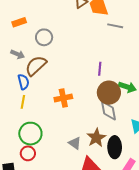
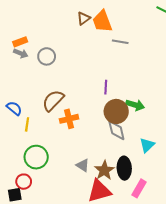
gray arrow: (18, 54) -> (21, 53), moved
brown semicircle: (36, 66) -> (53, 100), moved
blue semicircle: (23, 82) -> (14, 108), moved, turned -35
brown star: (96, 138) -> (104, 170), moved
red circle: (28, 153) -> (24, 182), moved

